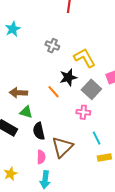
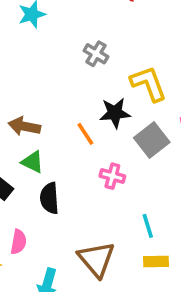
pink cross: (83, 112) -> (112, 176), moved
brown triangle: (62, 147) -> (96, 259), moved, turned -35
pink semicircle: (41, 157) -> (18, 242), moved

